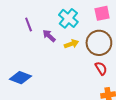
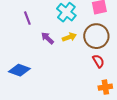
purple arrow: (49, 36) -> (47, 38), moved

